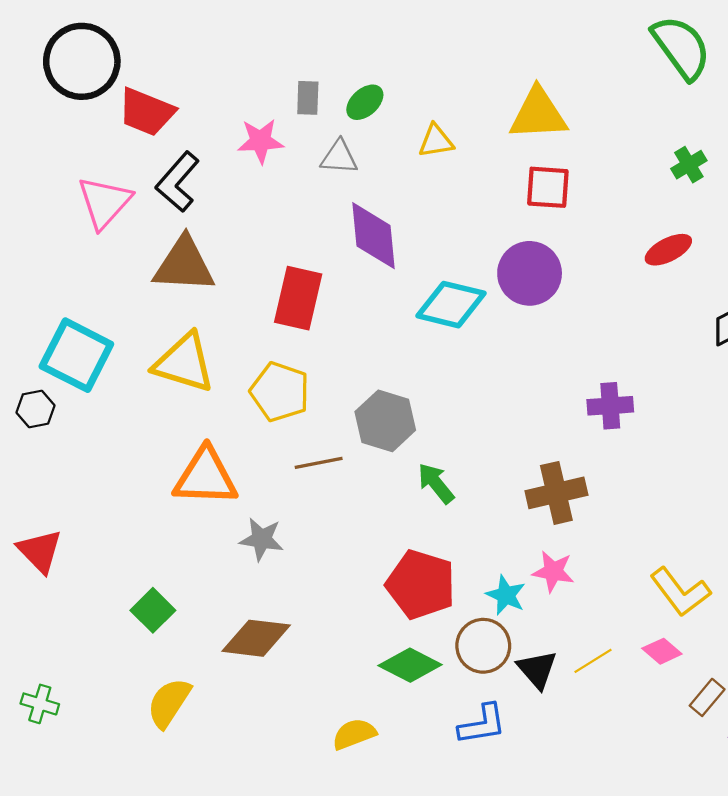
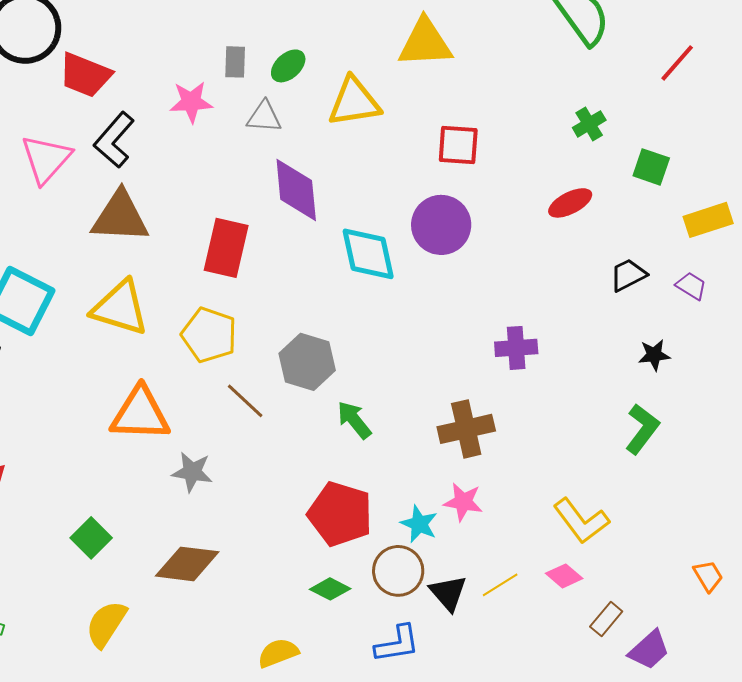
yellow triangle: (538, 114) -> (425, 43), moved
yellow triangle: (436, 141) -> (354, 102), size x1.6
cyan diamond: (451, 305) -> (368, 254), turned 64
brown line: (319, 463) -> (245, 401), turned 54
green diamond: (410, 665) -> (330, 589), size x0.7

